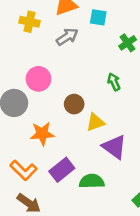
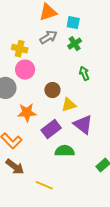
yellow cross: (30, 22) -> (20, 49), moved
green cross: (128, 43) -> (75, 44), moved
purple rectangle: (62, 170) -> (51, 129), moved

